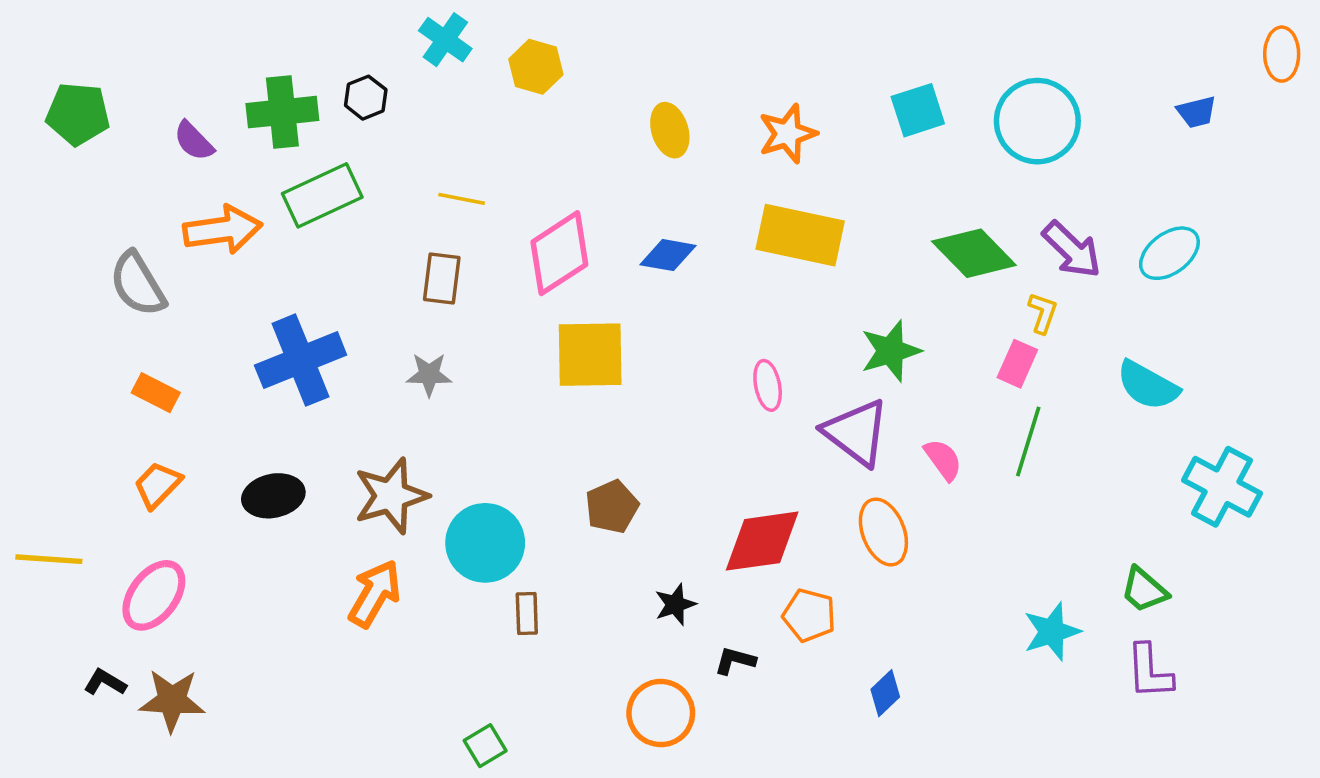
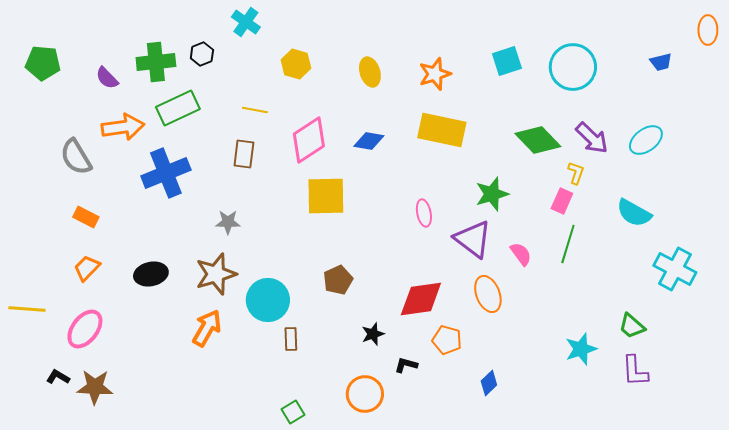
yellow hexagon: (536, 67) -> (296, 64), moved
blue cross: (301, 360) -> (166, 173), moved
gray star: (429, 375) -> (228, 222), moved
green square: (485, 746) -> (293, 412), moved

